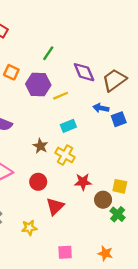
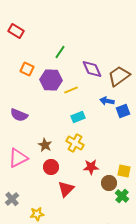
brown star: (40, 146) -> (45, 145), moved
yellow star: (29, 228) -> (37, 214), moved

